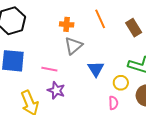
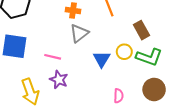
brown rectangle: (134, 28) -> (142, 30), moved
yellow circle: (121, 83) -> (124, 52), moved

